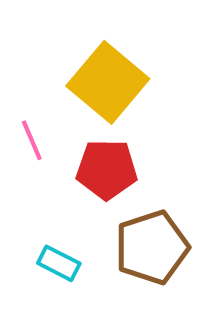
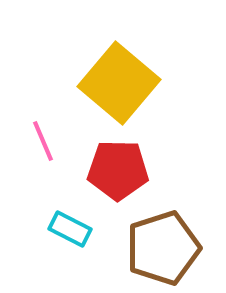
cyan rectangle: (59, 263) -> (70, 229), moved

